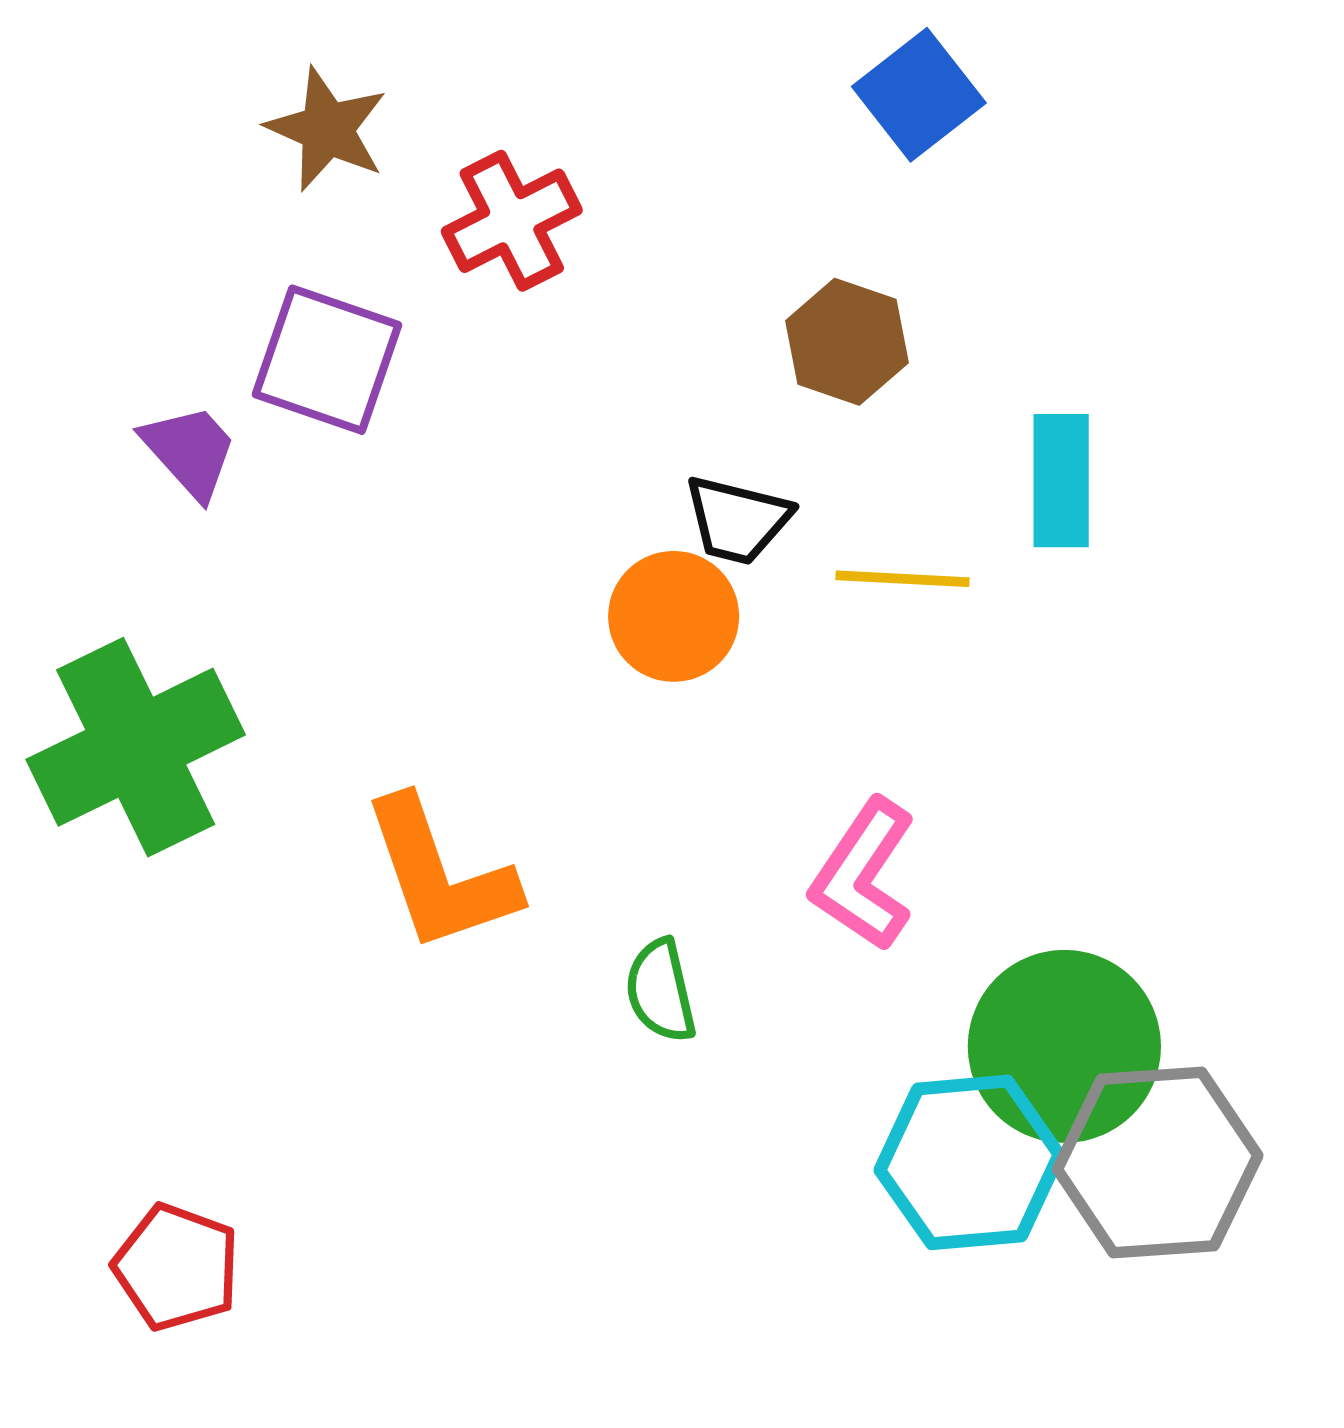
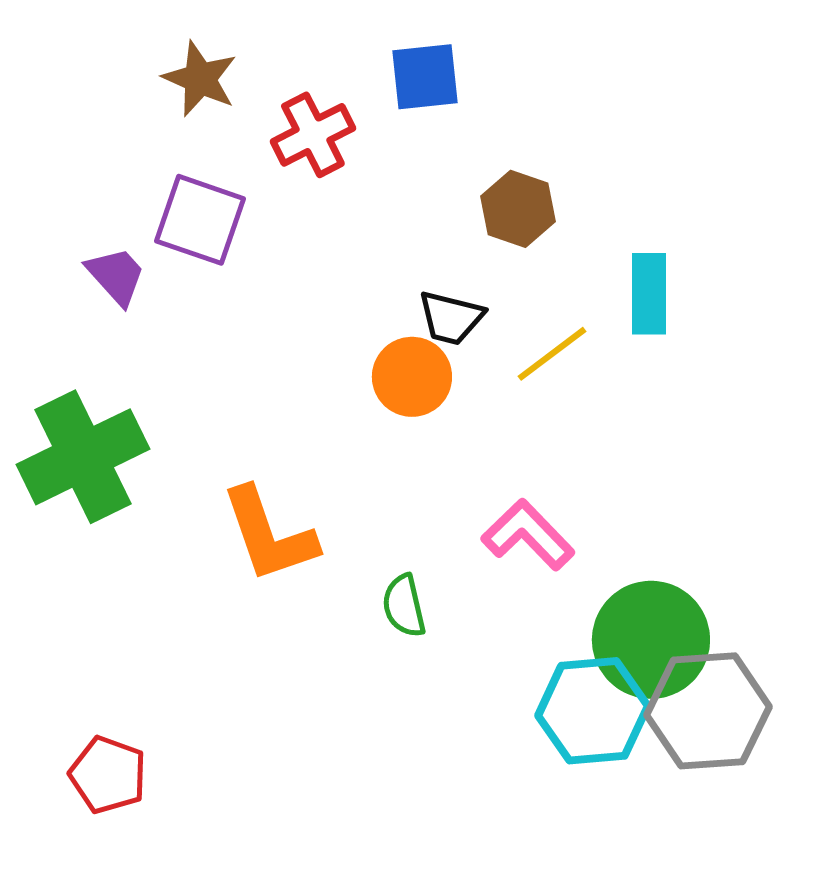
blue square: (919, 95) -> (425, 77), moved, turned 32
yellow line: (903, 579) -> (552, 354), turned -40
pink L-shape: (863, 875) -> (528, 535), turned 102

